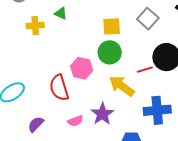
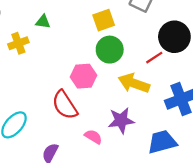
purple star: (102, 114) -> (121, 120), turned -30
pink semicircle: (75, 121) -> (93, 137), turned -112

